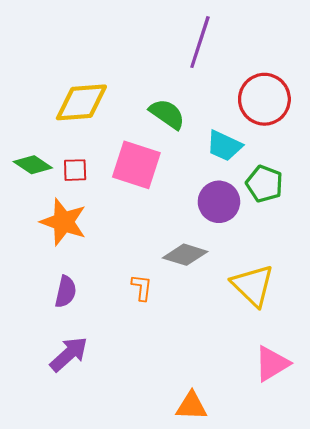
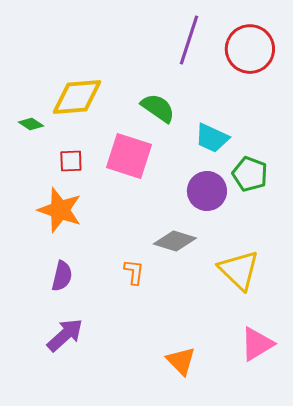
red circle: (264, 99) -> (250, 49), moved
green diamond: (33, 165) -> (31, 124), moved, size x0.7
orange triangle: (191, 406) -> (181, 361), moved, turned 44

